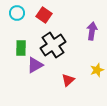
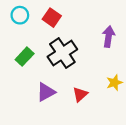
green rectangle: (21, 48) -> (25, 57), turned 42
purple triangle: (35, 65) -> (46, 92), moved

